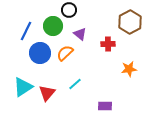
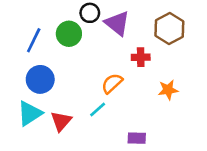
purple triangle: (80, 34) -> (117, 23), moved, size x1.5
blue circle: (40, 53) -> (40, 79), moved
orange semicircle: (65, 53) -> (112, 83), moved

